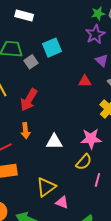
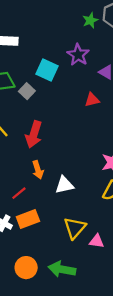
purple star: (95, 34) -> (78, 55), moved
cyan square: (52, 48) -> (47, 70), turned -30
white triangle: (54, 142) -> (64, 185), moved

